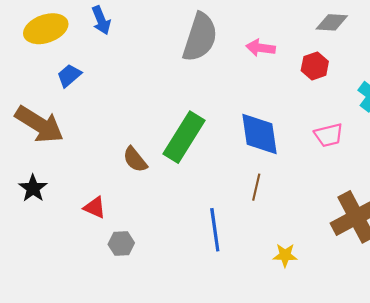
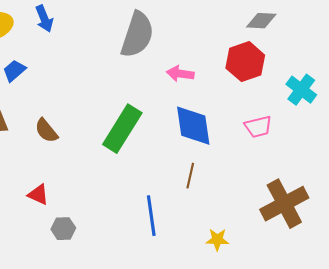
pink arrow: (261, 48) -> (180, 74), moved
red hexagon: (315, 66) -> (245, 62), size x1.5
brown semicircle: (135, 160) -> (46, 131), moved

